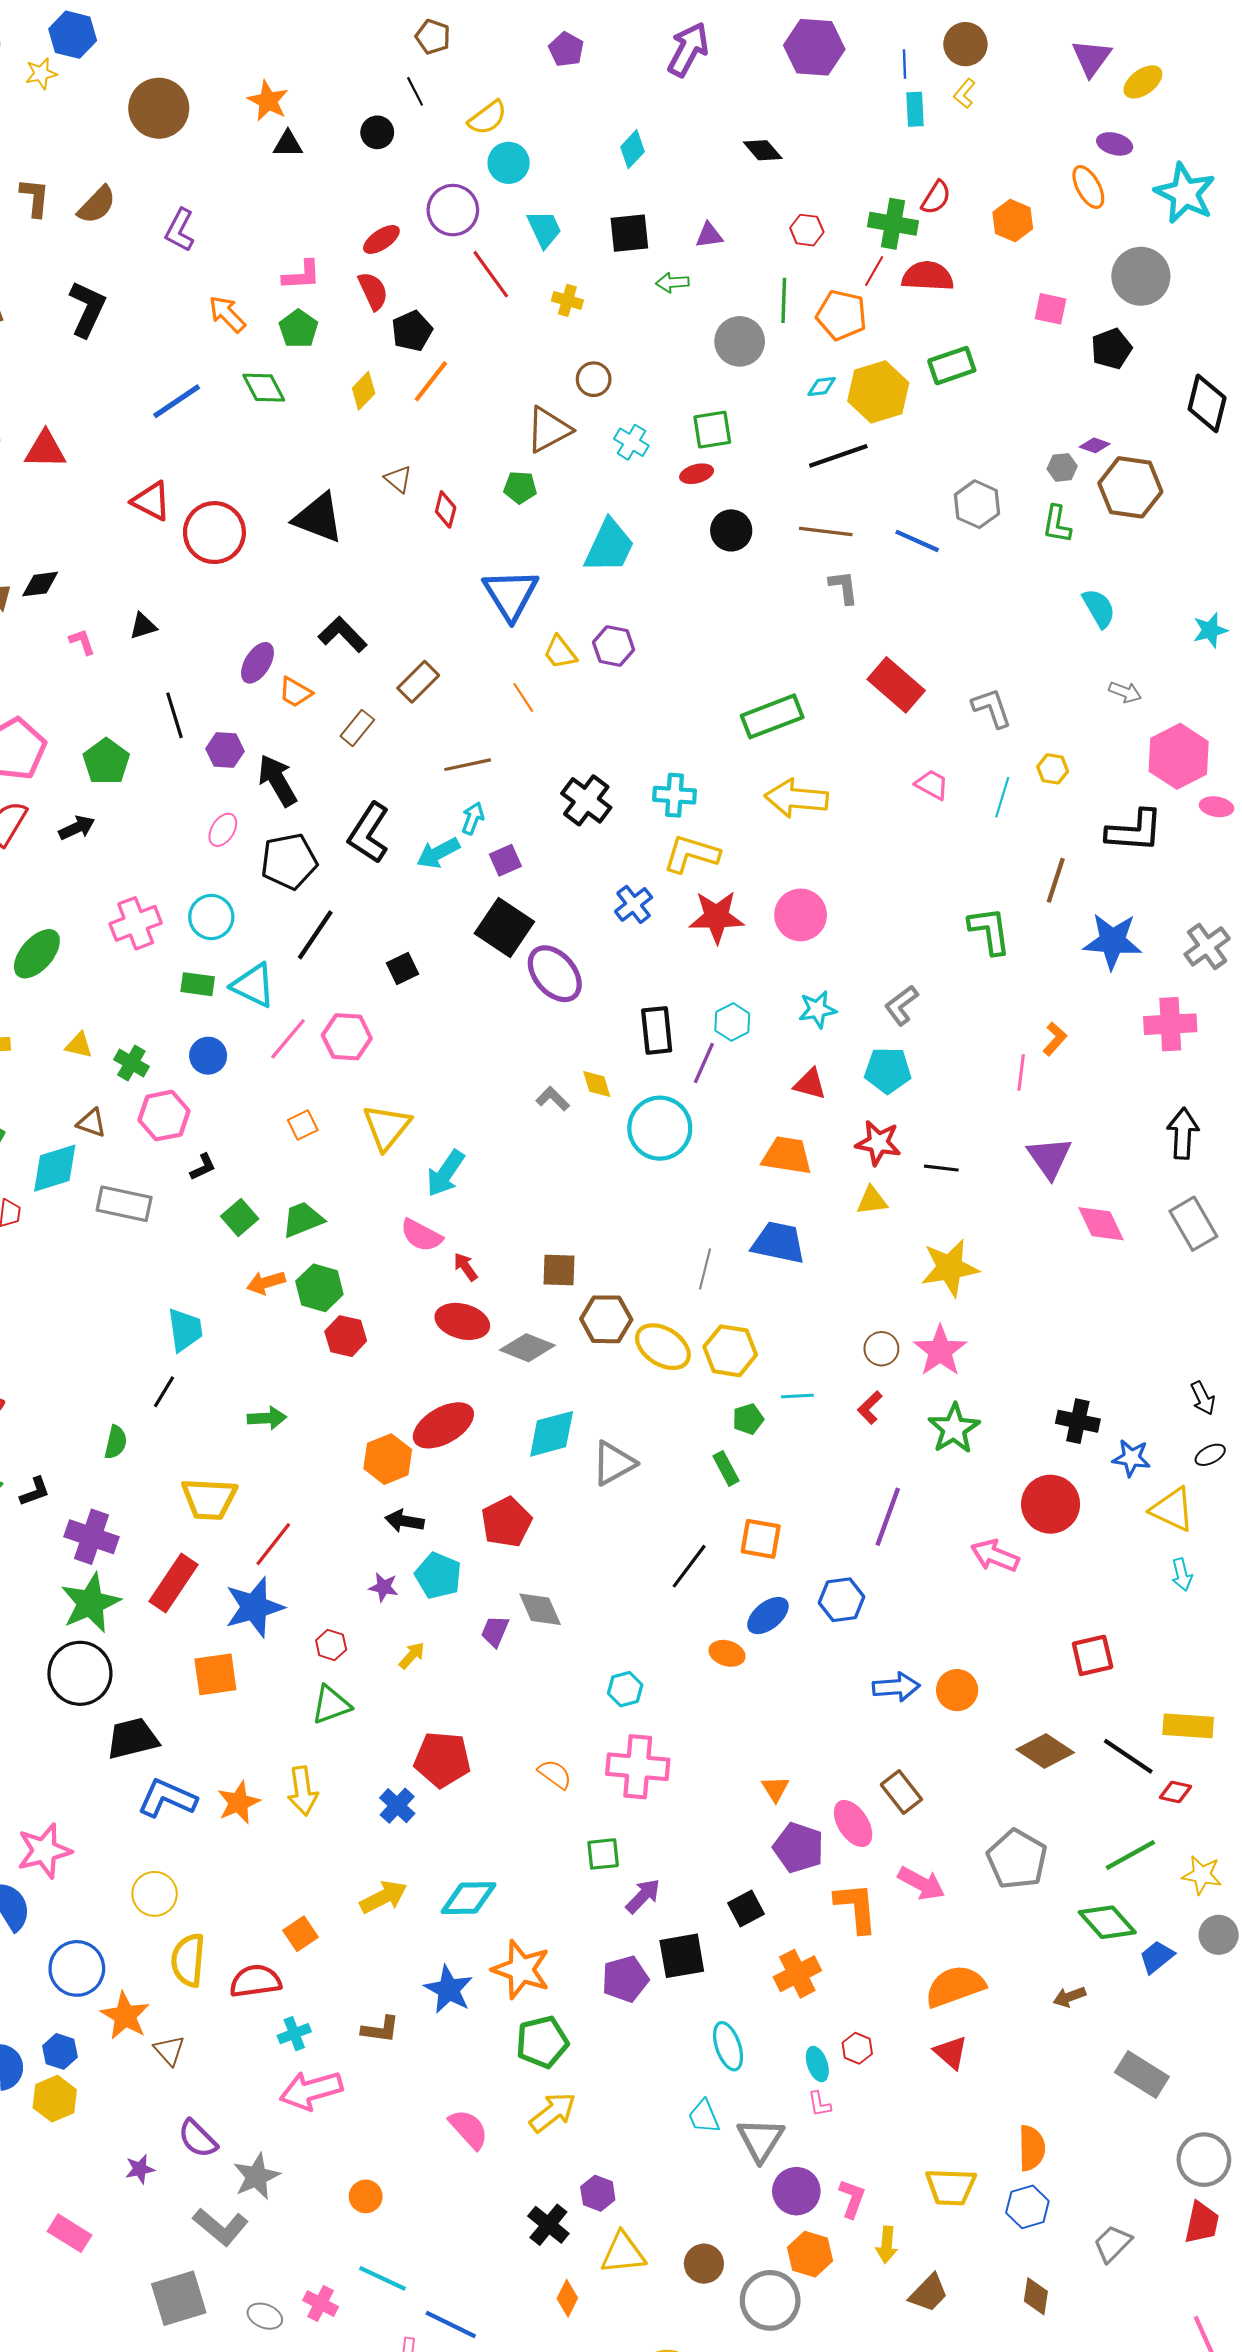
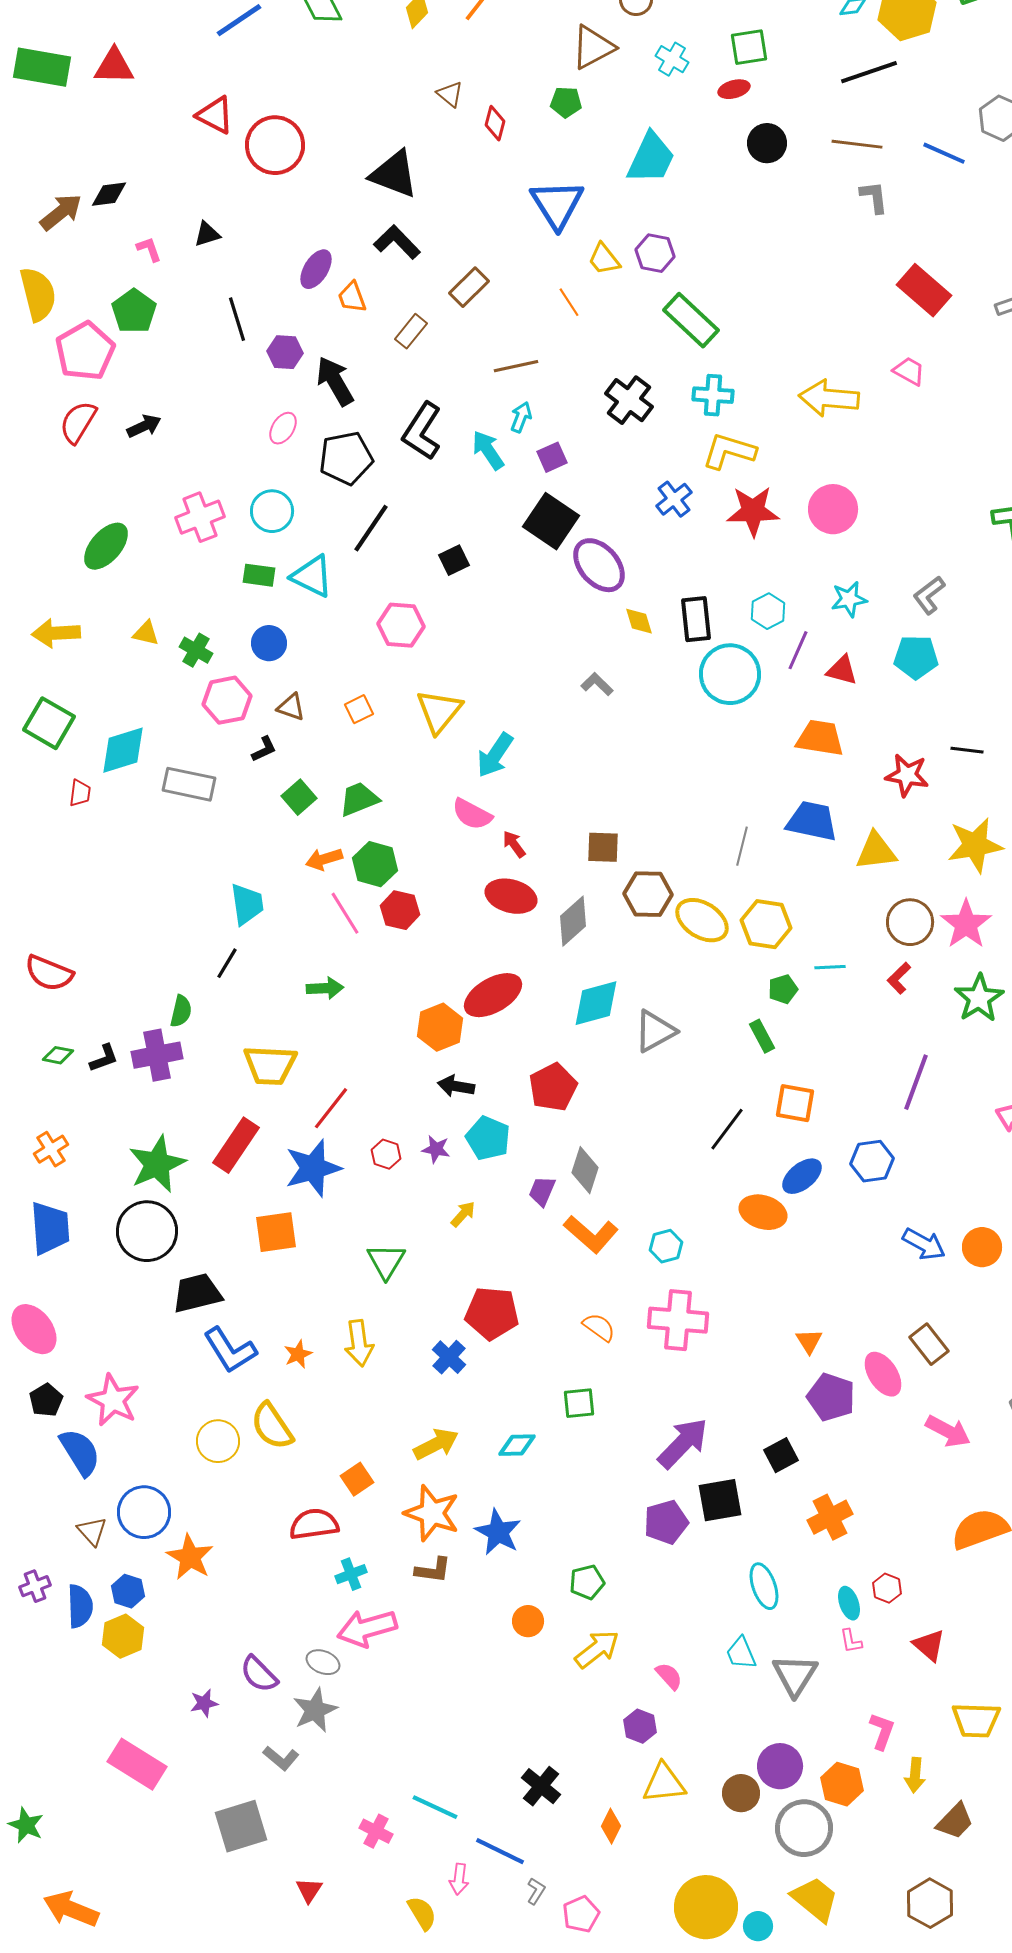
black triangle: (318, 518) -> (394, 174), moved
orange trapezoid: (295, 692) -> (352, 297), turned 40
green rectangle: (772, 716) -> (691, 320), moved, turned 64
green pentagon: (106, 762) -> (134, 311), moved
pink trapezoid: (932, 785) -> (909, 371), moved
cyan arrow: (438, 853) -> (488, 450), turned 84
pink line: (288, 1039) -> (345, 913), moved, turned -72
purple line: (704, 1063) -> (798, 650), moved
yellow diamond: (597, 1084) -> (639, 621), moved
brown triangle: (92, 1123) -> (291, 707), moved
cyan circle: (660, 1128) -> (730, 674), moved
red star: (878, 1143) -> (907, 775), moved
yellow triangle: (872, 1201) -> (876, 851), moved, size x1.4
gray diamond: (527, 1348) -> (573, 921), turned -63
brown circle: (881, 1349) -> (910, 922), size x1.4
purple cross: (92, 1537) -> (157, 1055), moved, turned -30
gray diamond: (540, 1609) -> (585, 1170), turned 42
red hexagon: (331, 1645) -> (386, 1154), moved
orange ellipse: (727, 1653) -> (763, 1212), size x1.4
blue arrow: (896, 1687) -> (924, 1244), turned 33
green triangle: (331, 1705) -> (386, 1261), turned -39
blue L-shape: (167, 1798) -> (230, 1350), turned -146
orange star: (239, 1802) -> (298, 1354), size x0.7
pink star: (44, 1851) -> (113, 1400), turned -30
green square: (603, 1854) -> (579, 1403), moved
purple arrow: (643, 1896) -> (683, 1443), size x1.5
cyan diamond: (469, 1898) -> (517, 1445), size x0.7
orange L-shape: (856, 1908) -> (591, 1234), moved, turned 136
yellow semicircle: (188, 1960) -> (272, 1426), moved, turned -39
orange star: (521, 1970) -> (432, 1513), moved
green pentagon: (542, 2042) -> (587, 1582), size x0.7
brown triangle: (169, 2050) -> (92, 1531), moved
red triangle: (951, 2052) -> (929, 1645), moved
pink semicircle: (469, 2129) -> (669, 1676), moved, size x0.7
purple circle: (796, 2191) -> (780, 1766), moved
orange circle: (366, 2196) -> (528, 1621), moved
black cross: (548, 2225) -> (541, 1786), moved
gray L-shape: (221, 2227) -> (281, 1758), size x0.7
pink rectangle: (69, 2233) -> (137, 1764), size x1.4
gray ellipse: (265, 2316) -> (323, 1662), moved

